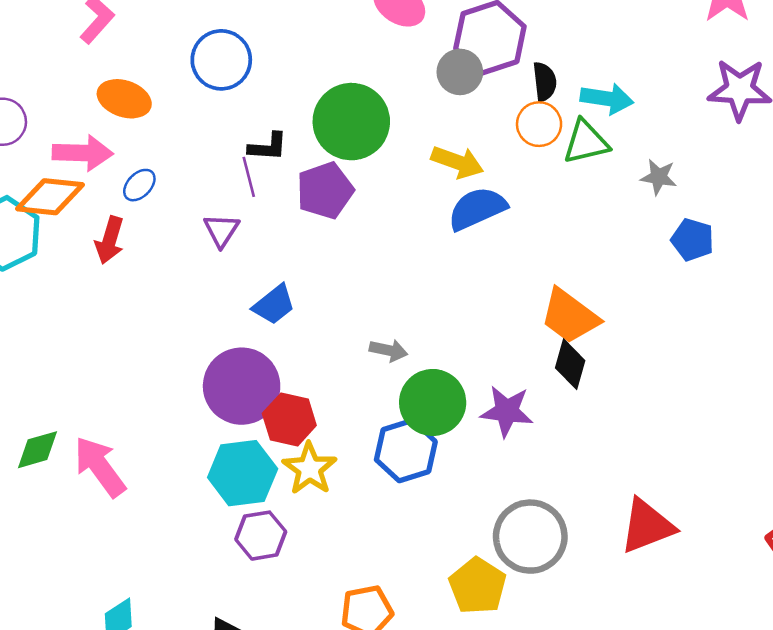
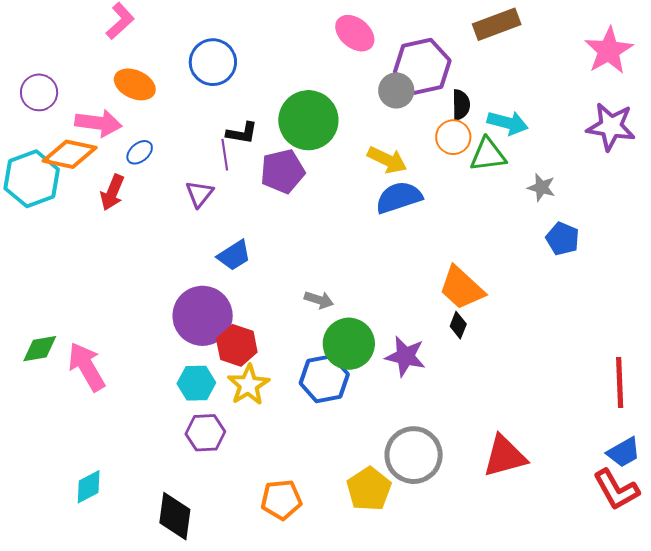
black diamond: (570, 364) -> (458, 325), size x0.7
cyan hexagon: (243, 473) -> (196, 383), size x0.7

